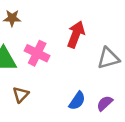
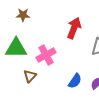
pink cross: (37, 53) -> (46, 55), moved, turned 36

